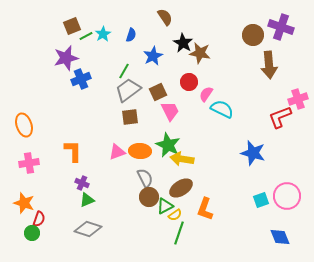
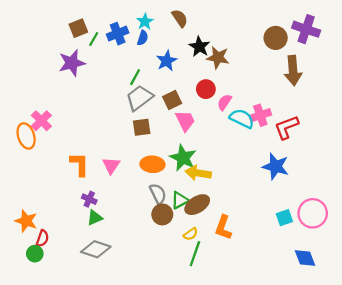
cyan star: (103, 34) -> (145, 22), moved
green line: (86, 36) -> (94, 39), turned -32
blue cross: (81, 79) -> (118, 34), moved
pink cross: (298, 99) -> (260, 115), moved
red L-shape: (280, 117) -> (286, 127), moved
pink triangle: (117, 152) -> (111, 165), moved, turned -36
pink cross: (29, 163) -> (41, 121), moved, turned -36
green triangle: (165, 206) -> (180, 200), moved

